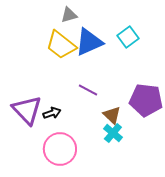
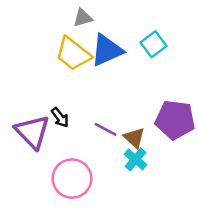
purple line: (88, 90) -> (106, 129), moved
black arrow: (52, 113) -> (60, 117), moved, turned 72

